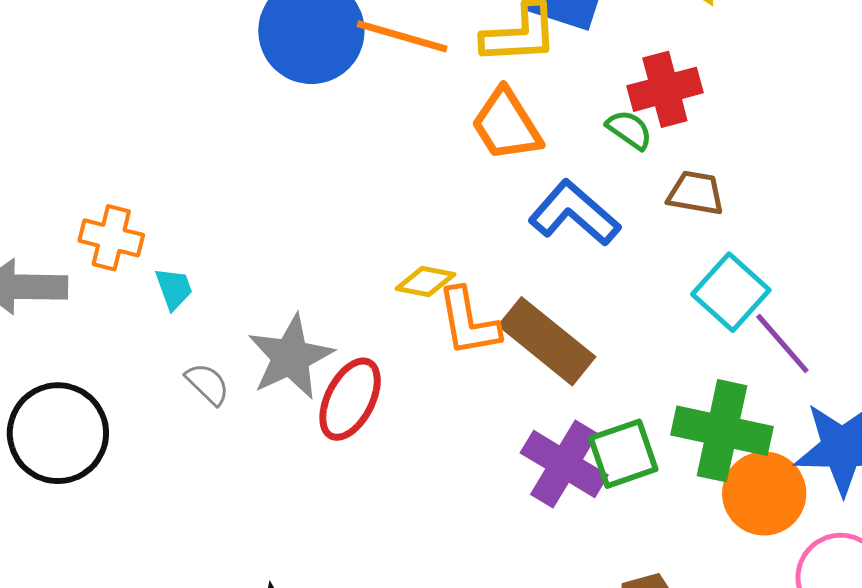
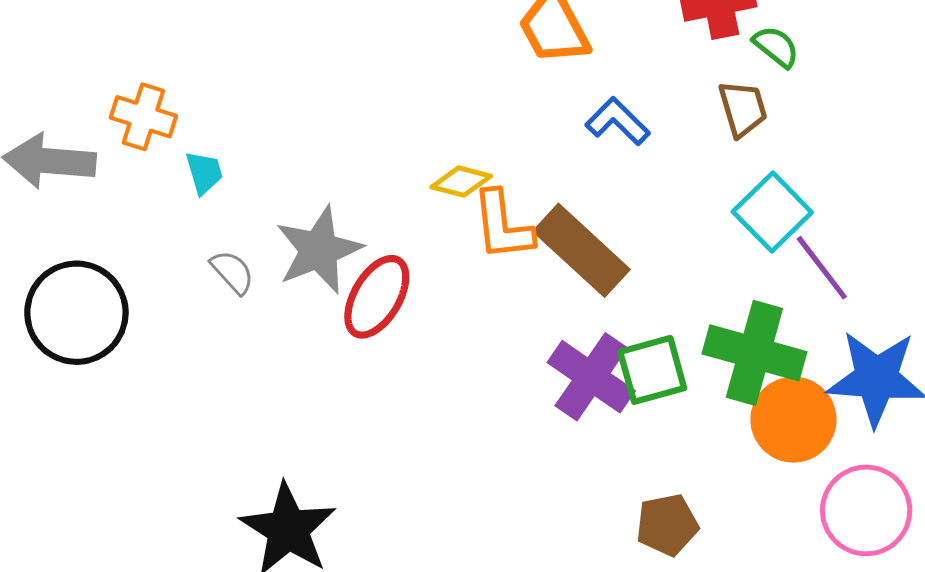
green semicircle: (629, 130) -> (776, 47), moved
brown trapezoid: (696, 193) -> (743, 109), turned 60
blue L-shape: (574, 213) -> (618, 121), size x0.7

